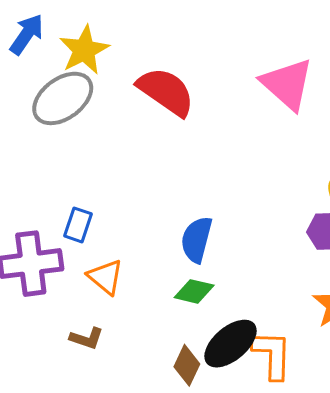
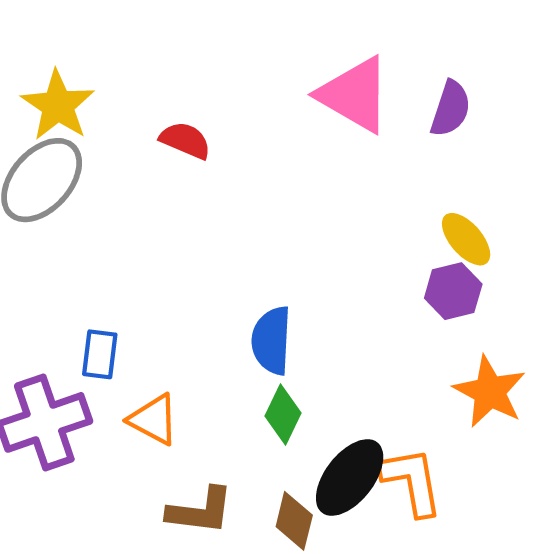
red semicircle: (166, 92) -> (185, 140), size x0.6
green diamond: (194, 291) -> (283, 415), turned -66
brown L-shape: (87, 338) -> (200, 511), moved, size x1.4

